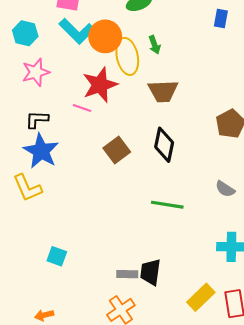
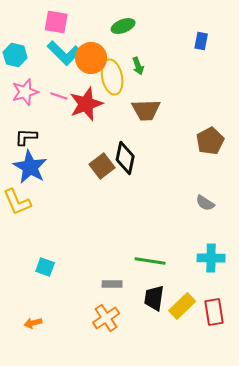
pink line: (82, 108) -> (59, 96), moved
black diamond: (164, 145) -> (125, 158), moved
green line: (167, 205) -> (150, 261), moved
black trapezoid: (150, 272) -> (154, 298), moved

